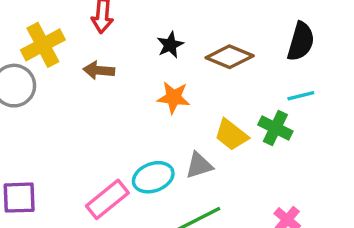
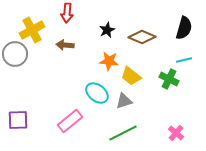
yellow trapezoid: (231, 135) -> (131, 76), moved
cyan ellipse: (153, 177) -> (97, 93), moved, turned 60

